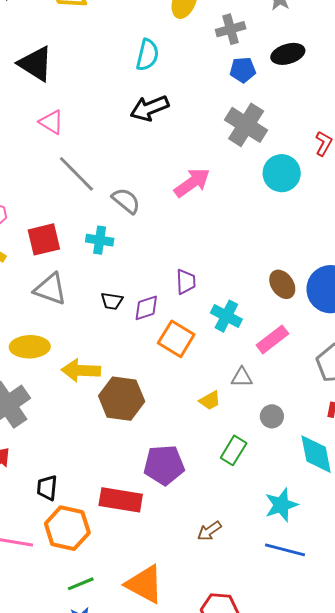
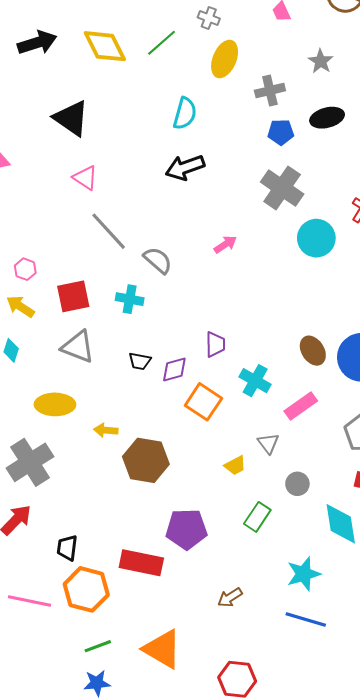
pink arrow: (192, 183) -> (225, 244), size x0.6
yellow arrow: (81, 370) -> (106, 430), size x0.6
gray triangle: (242, 377) -> (268, 443), turned 50

